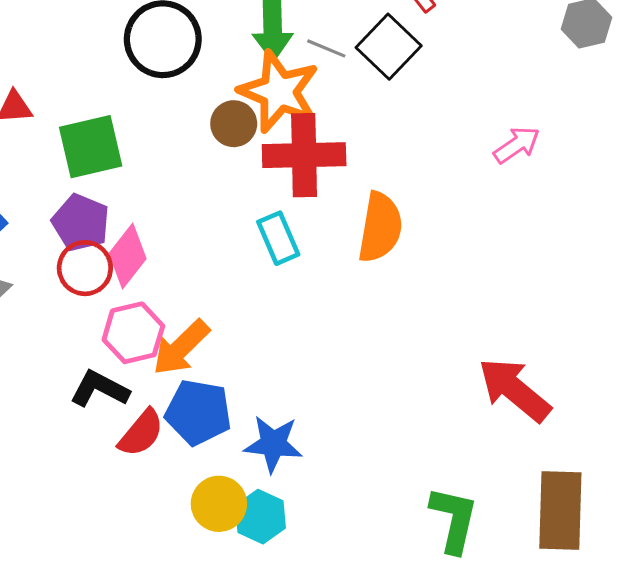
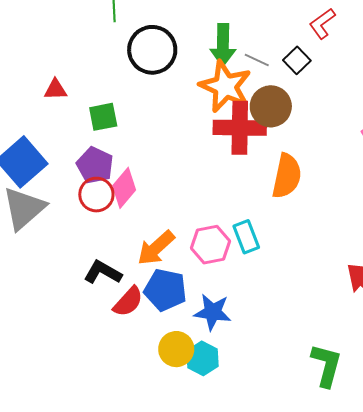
black square: (389, 47) -> (297, 60), size x0.7
brown circle: (234, 124) -> (271, 106), moved, size x1.4
green square: (91, 147) -> (103, 117), size x0.7
cyan rectangle: (278, 238) -> (246, 237), moved
pink hexagon: (133, 333) -> (210, 245), moved

